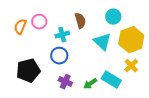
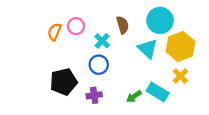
cyan circle: (113, 17) -> (160, 20), size x1.5
cyan cross: (62, 35) -> (102, 41), turned -32
purple cross: (65, 82) -> (94, 95), moved, turned -32

